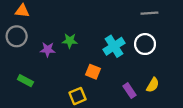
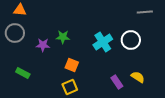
gray line: (149, 13) -> (145, 12), moved
orange square: (93, 72) -> (72, 65), moved
yellow semicircle: (153, 85) -> (138, 77), turned -88

